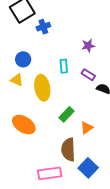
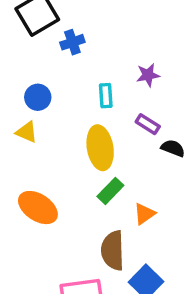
cyan rectangle: (64, 66) -> (106, 96), moved
yellow ellipse: (42, 88) -> (100, 148), moved

